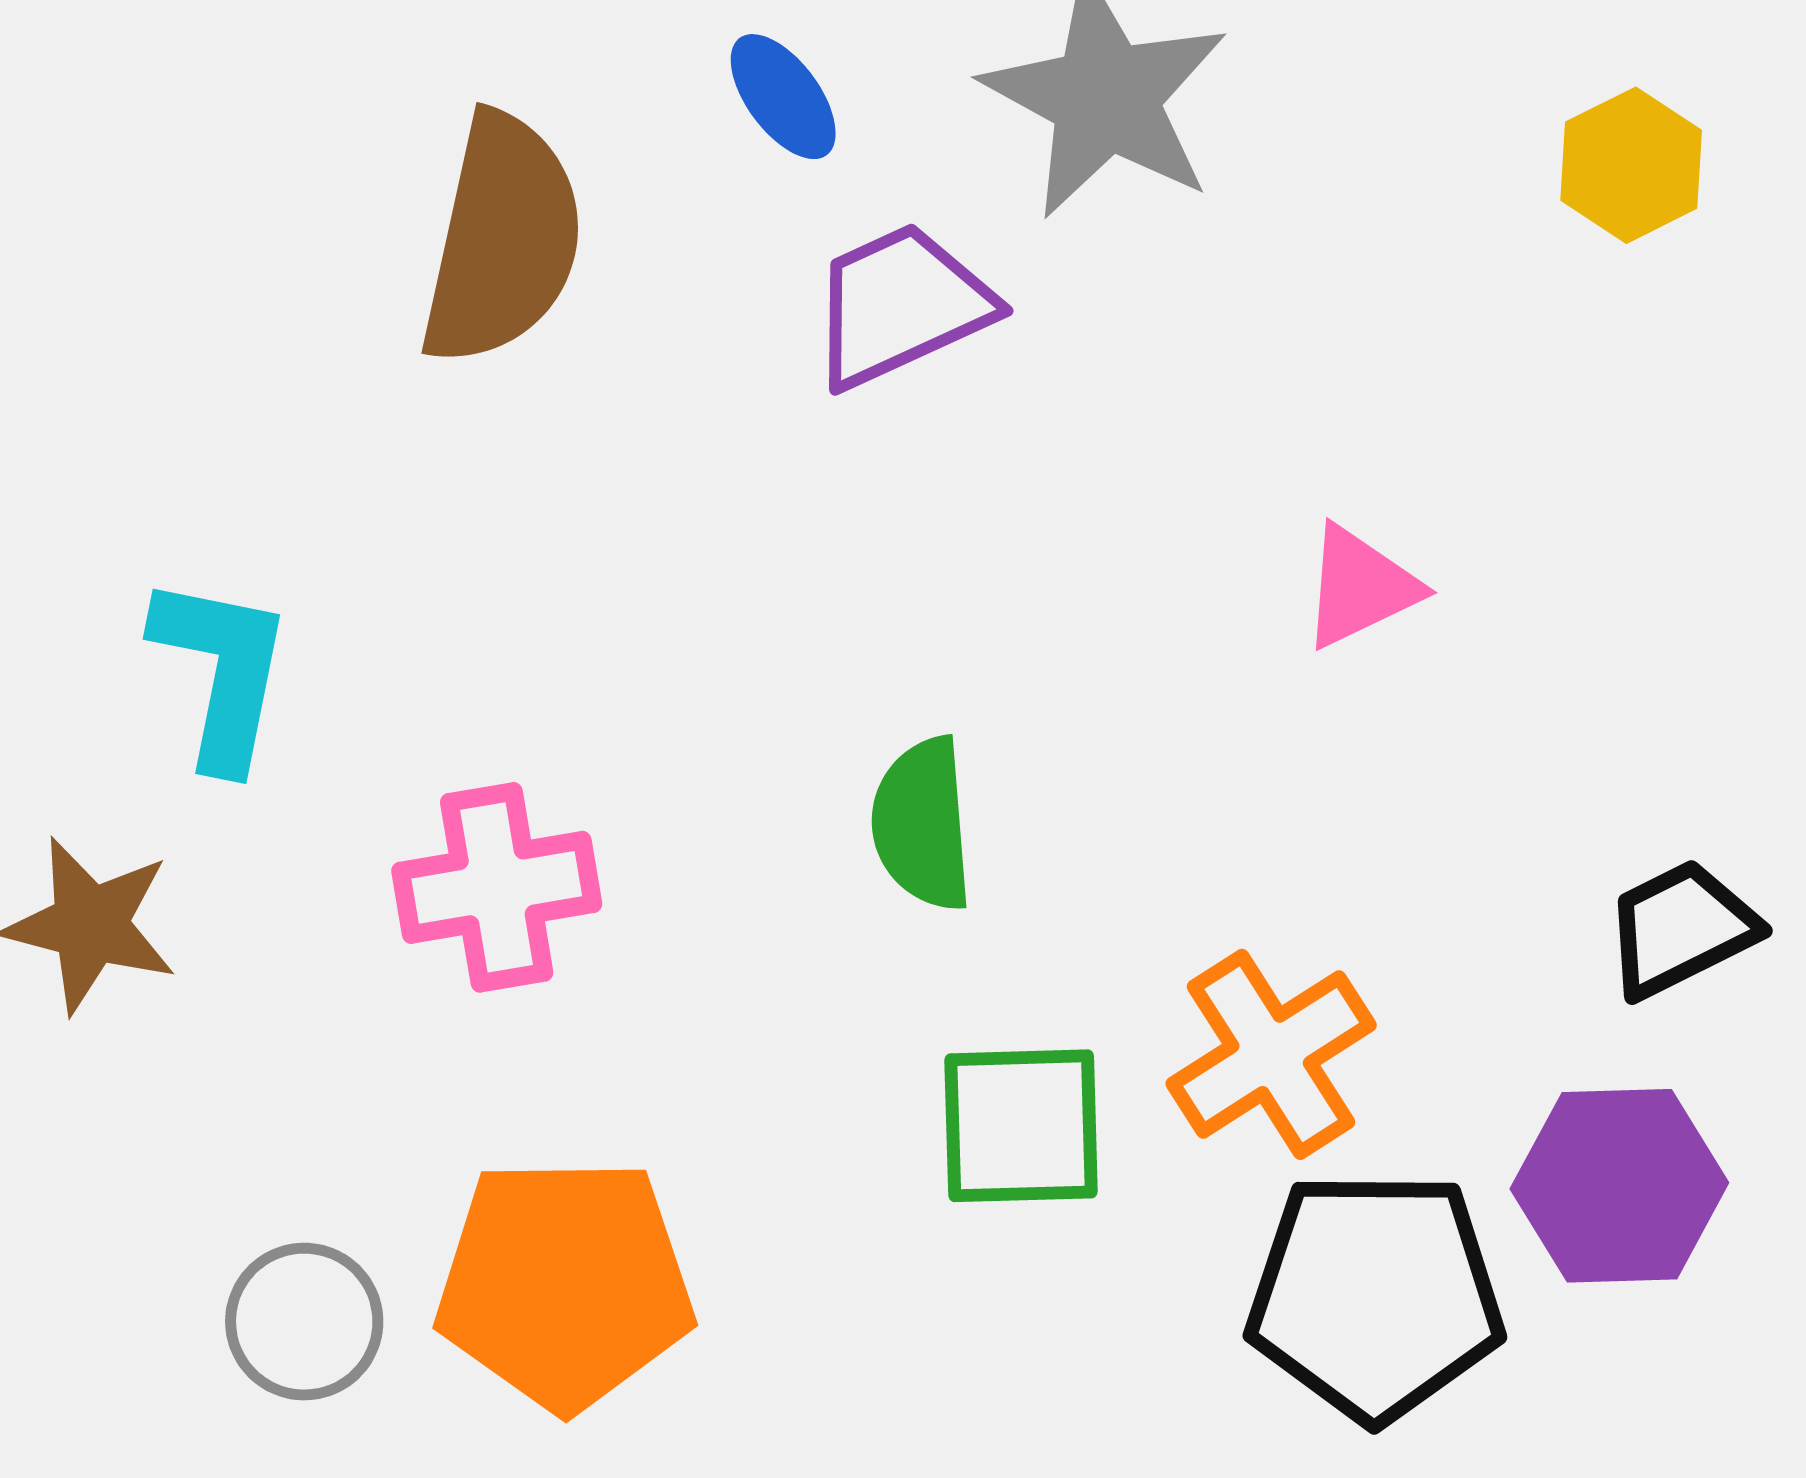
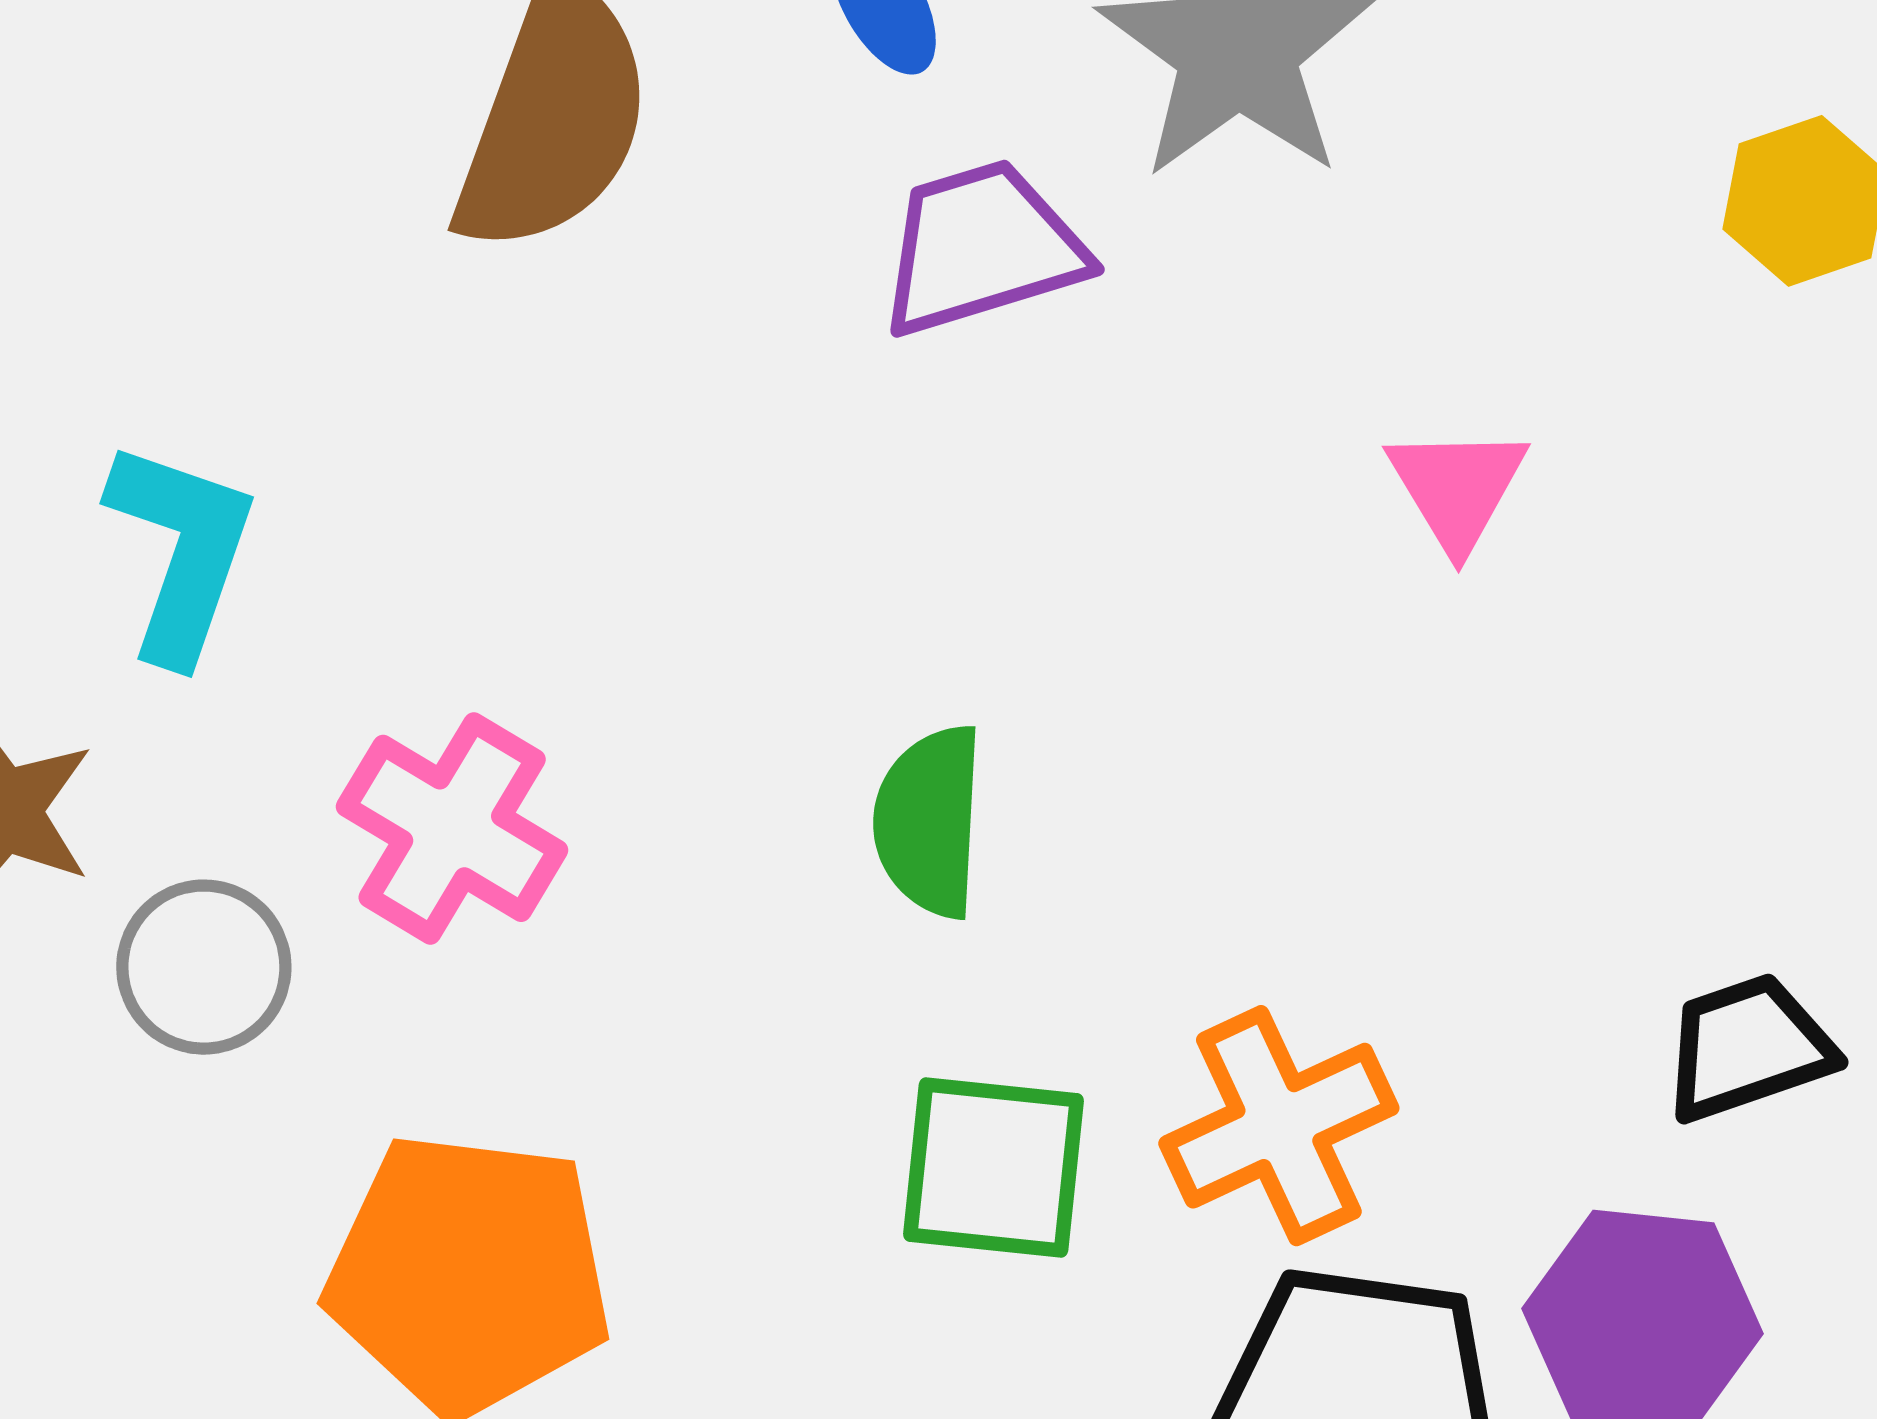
pink triangle: (1360, 587) -> (1457, 488), moved, turned -43
pink cross: (497, 887) -> (452, 828), turned 33
gray circle: (304, 1322) -> (204, 967), moved

